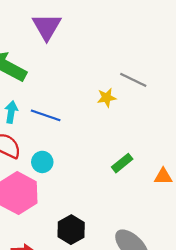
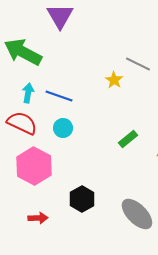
yellow star: (107, 98) -> (114, 80), turned -30
cyan circle: (42, 162) -> (63, 128), moved

